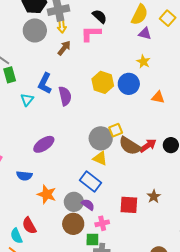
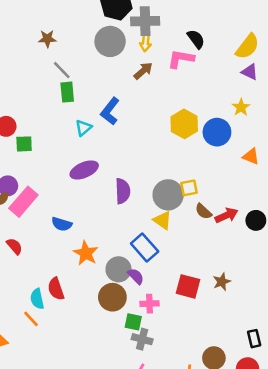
purple semicircle: (65, 96) -> (123, 191), moved
purple ellipse: (44, 144) -> (84, 170), moved
brown semicircle: (130, 146) -> (203, 211), size x0.6

